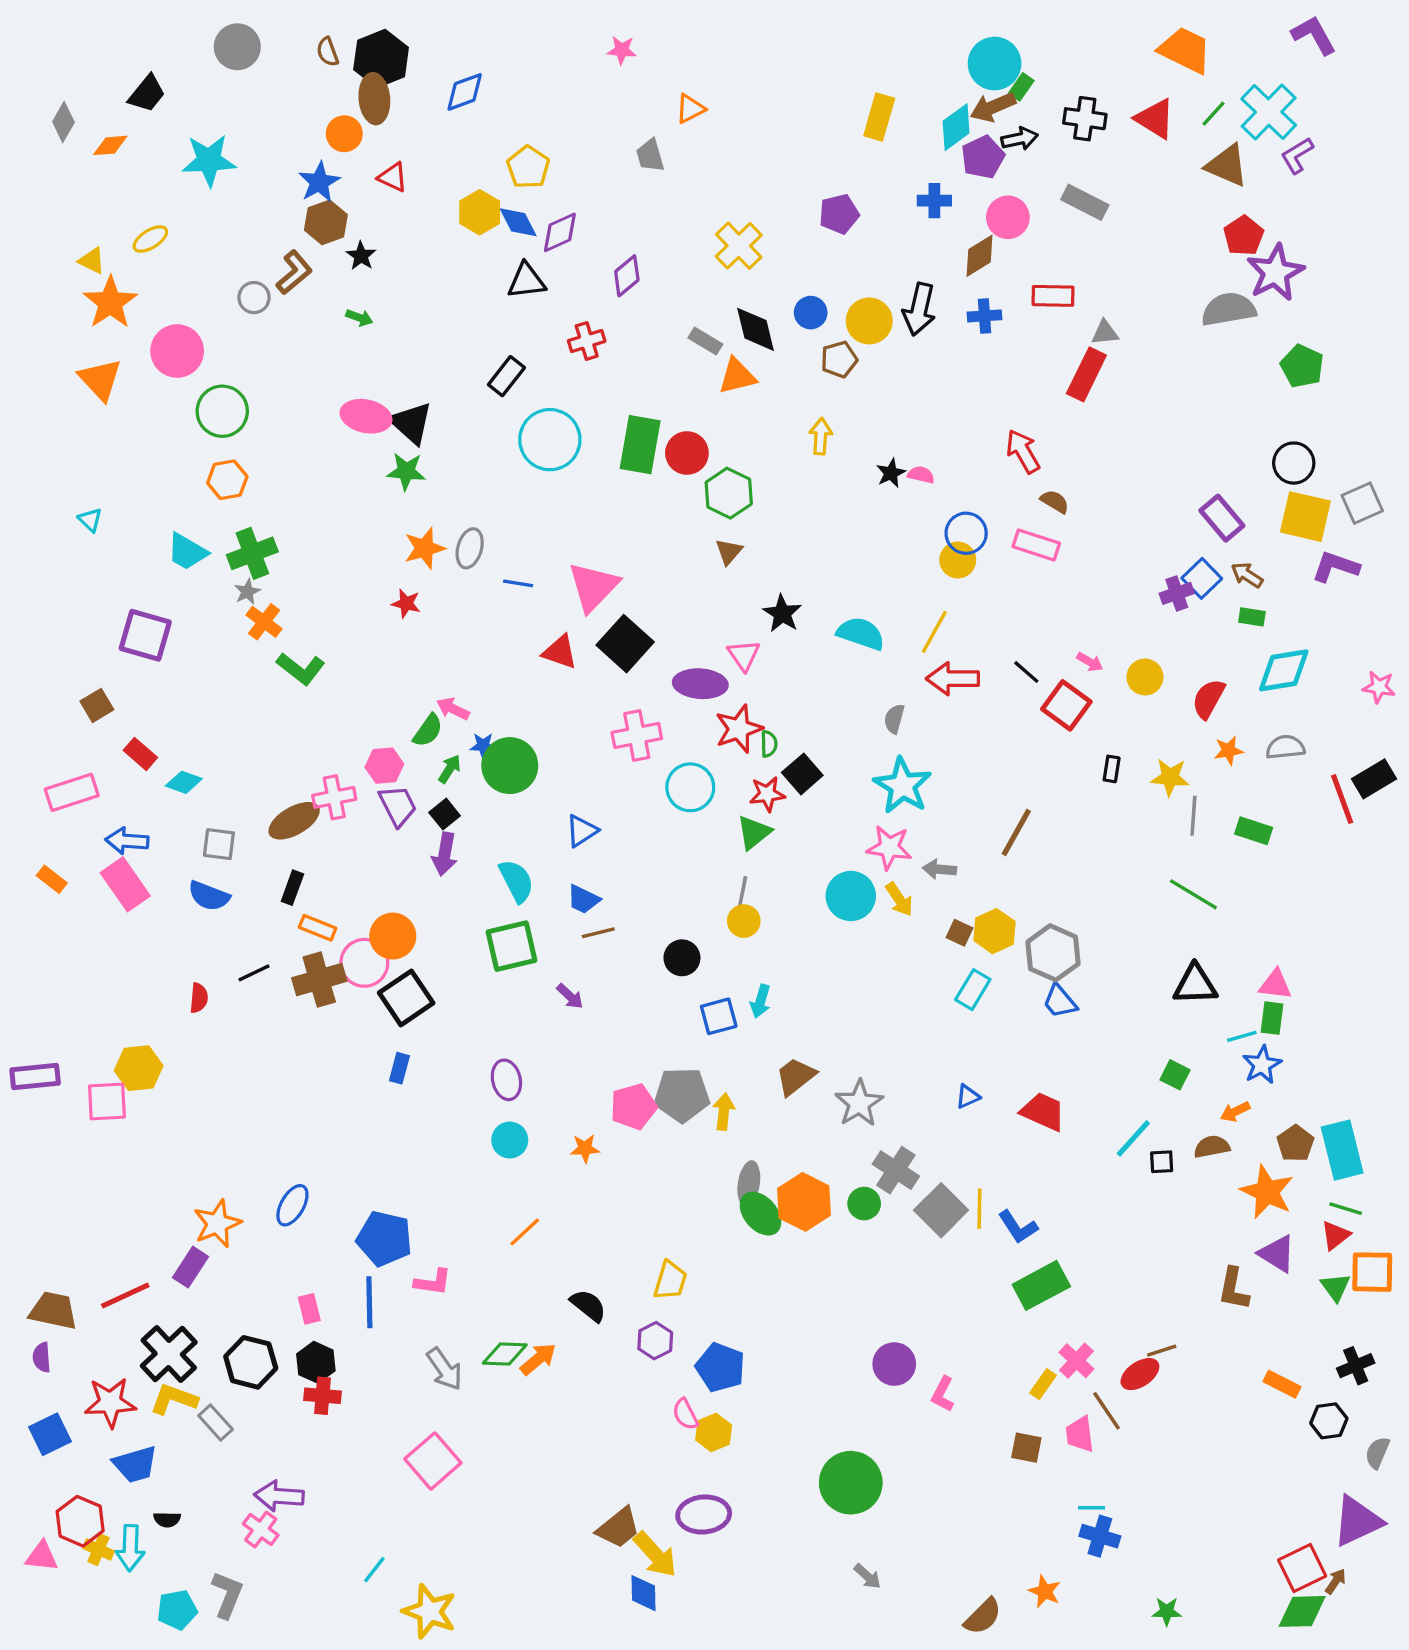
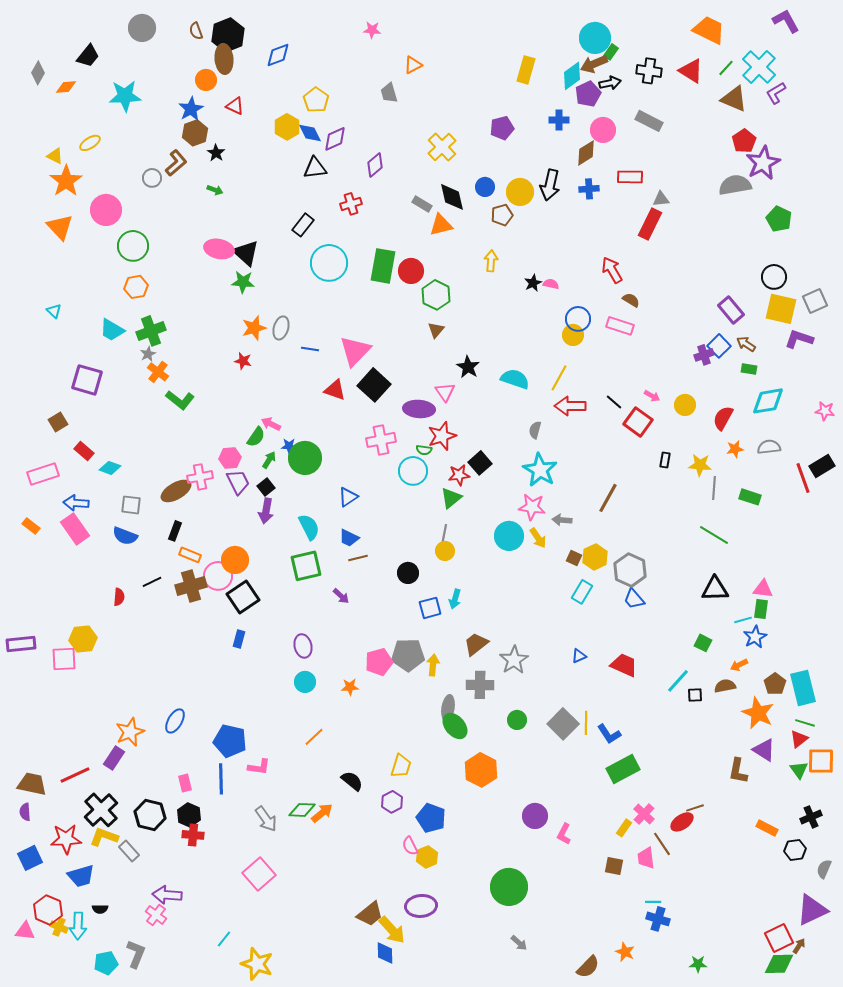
green semicircle: (769, 744) -> (424, 450), moved, turned 98
gray cross: (896, 1170) -> (480, 685), moved, turned -32
orange hexagon: (804, 1202) -> (481, 770), moved

